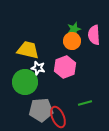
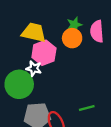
yellow trapezoid: (28, 50) -> (34, 32), moved
pink hexagon: (65, 67) -> (44, 53), moved

